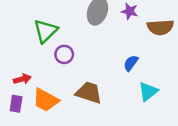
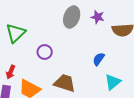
green triangle: (46, 31) -> (16, 33), moved
red arrow: (22, 79) -> (11, 72), turned 128

